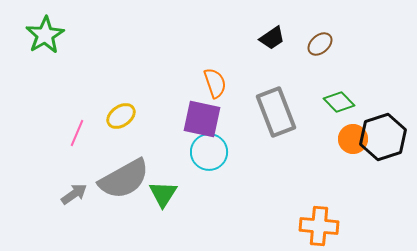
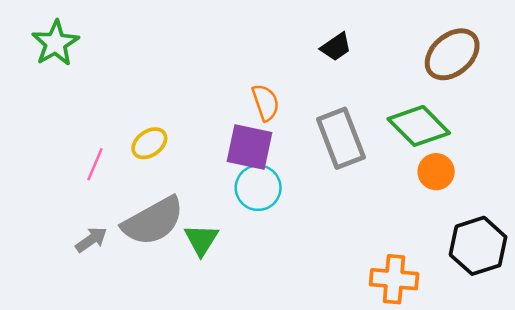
brown ellipse: (320, 44) -> (452, 54), moved, size x1.8
green diamond: (339, 102) -> (419, 126), size x1.6
black hexagon: (383, 137) -> (478, 246), moved

